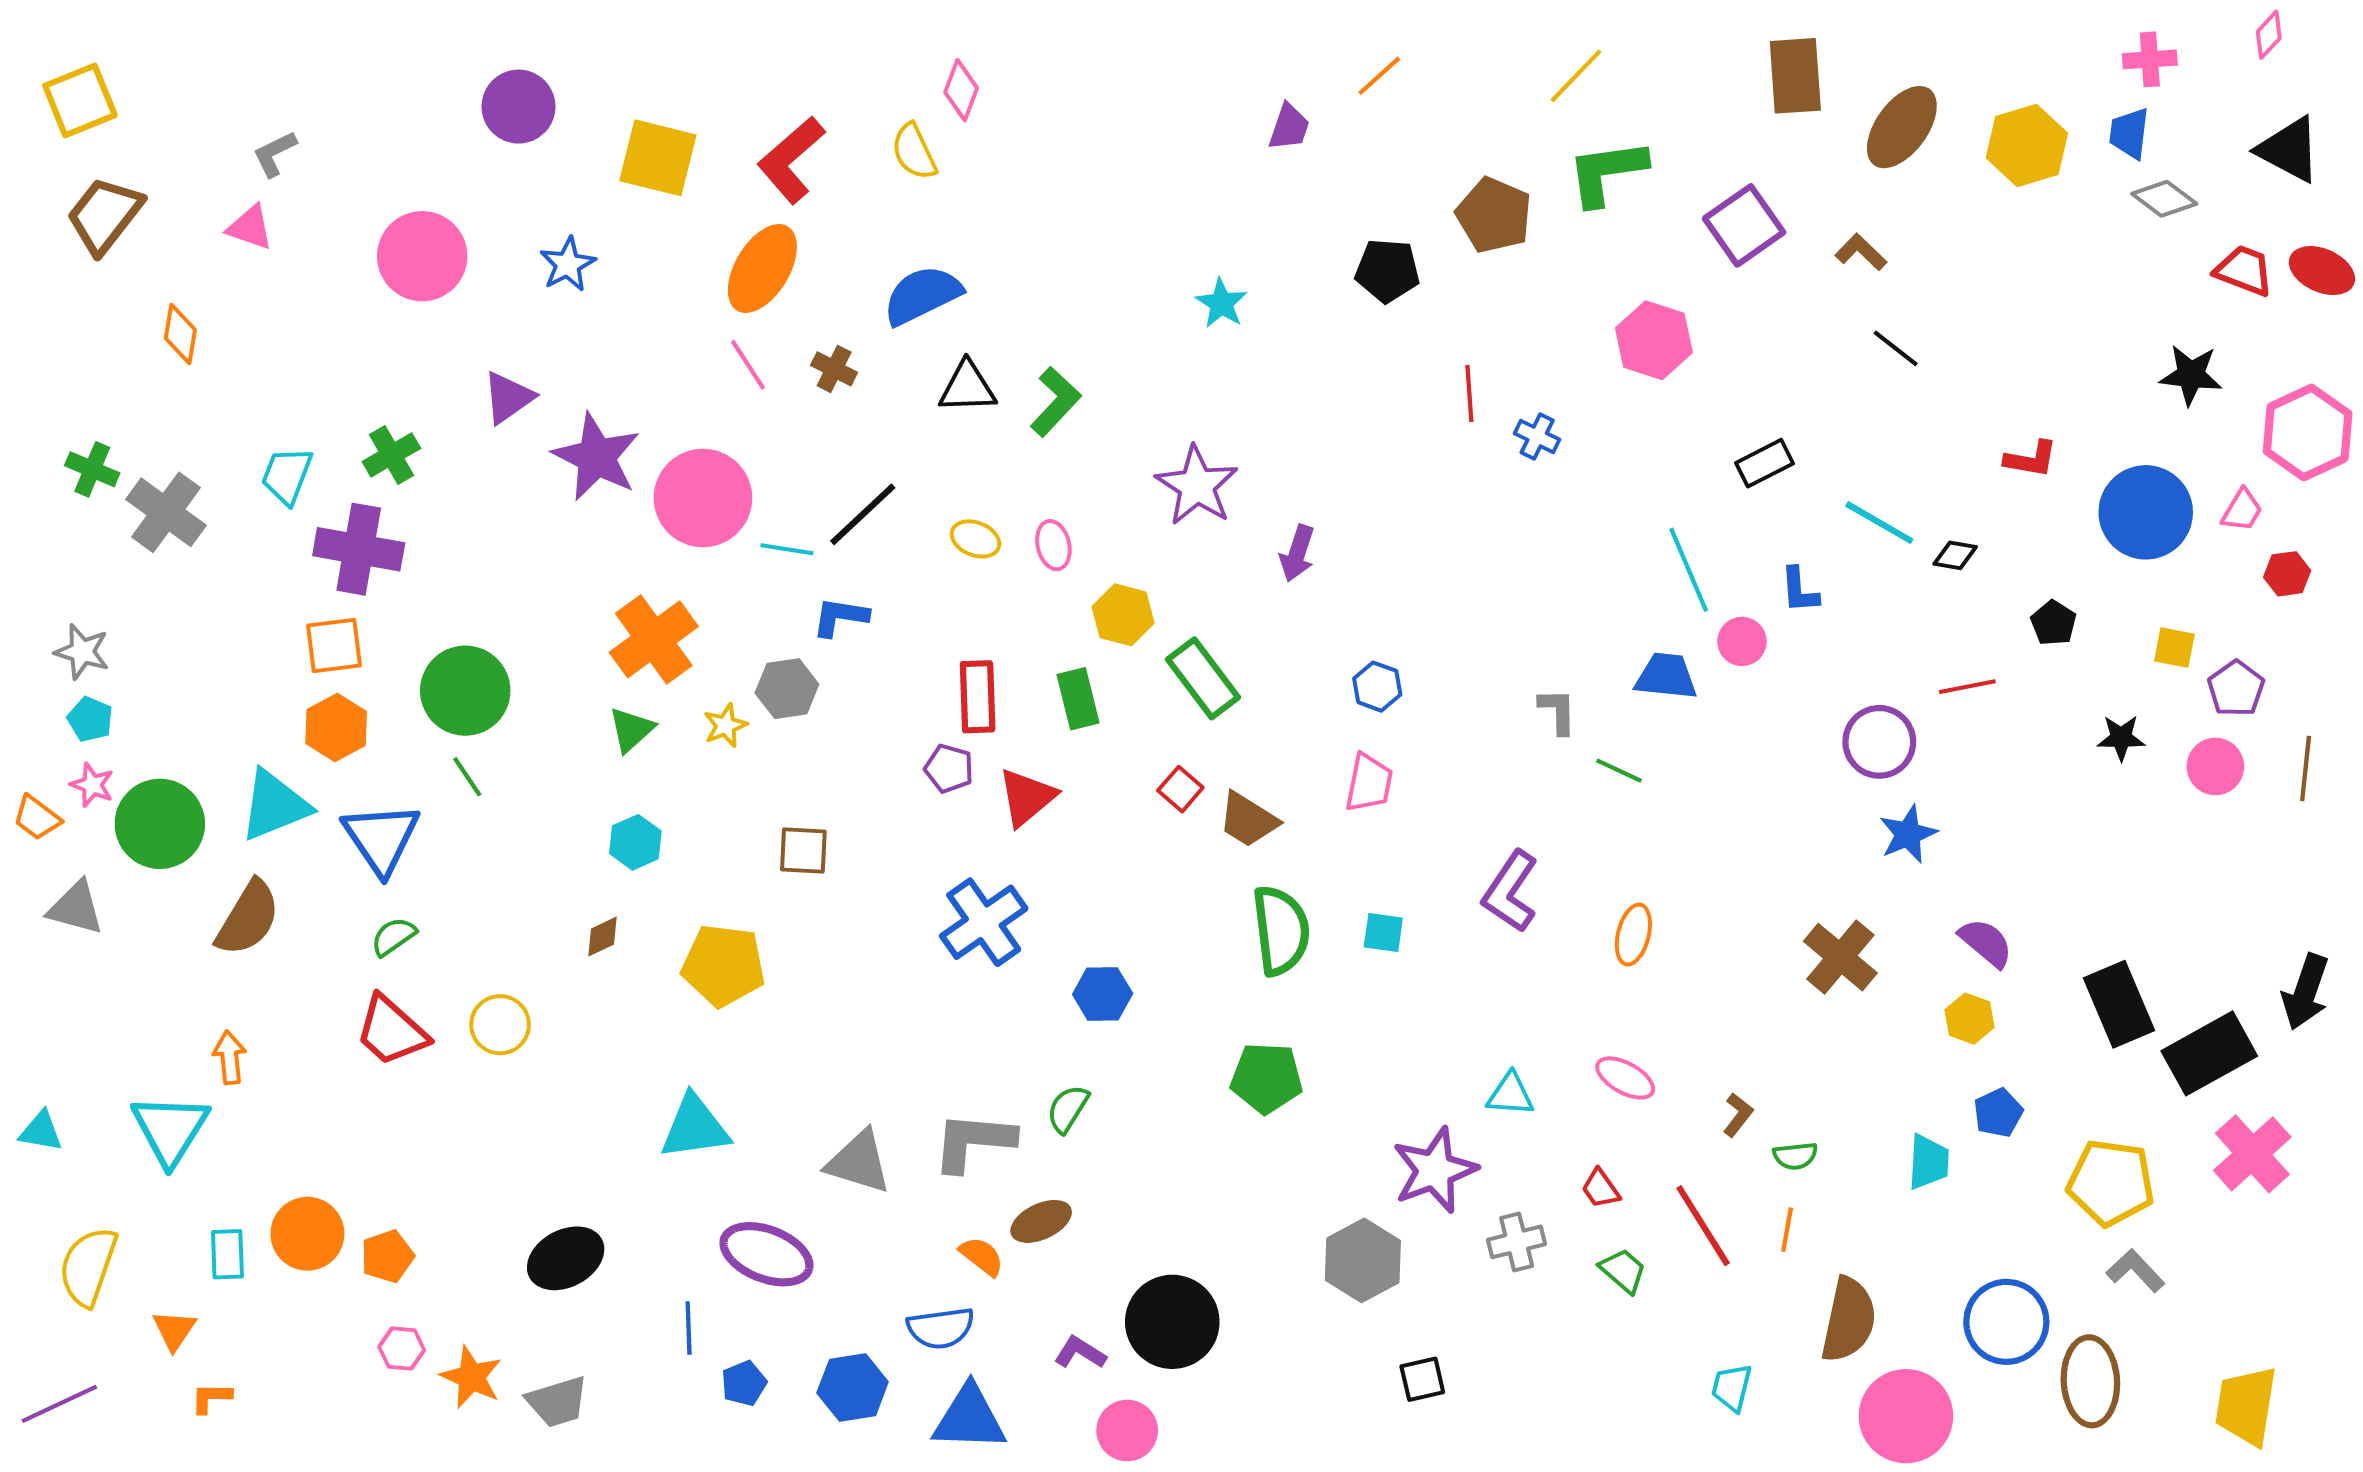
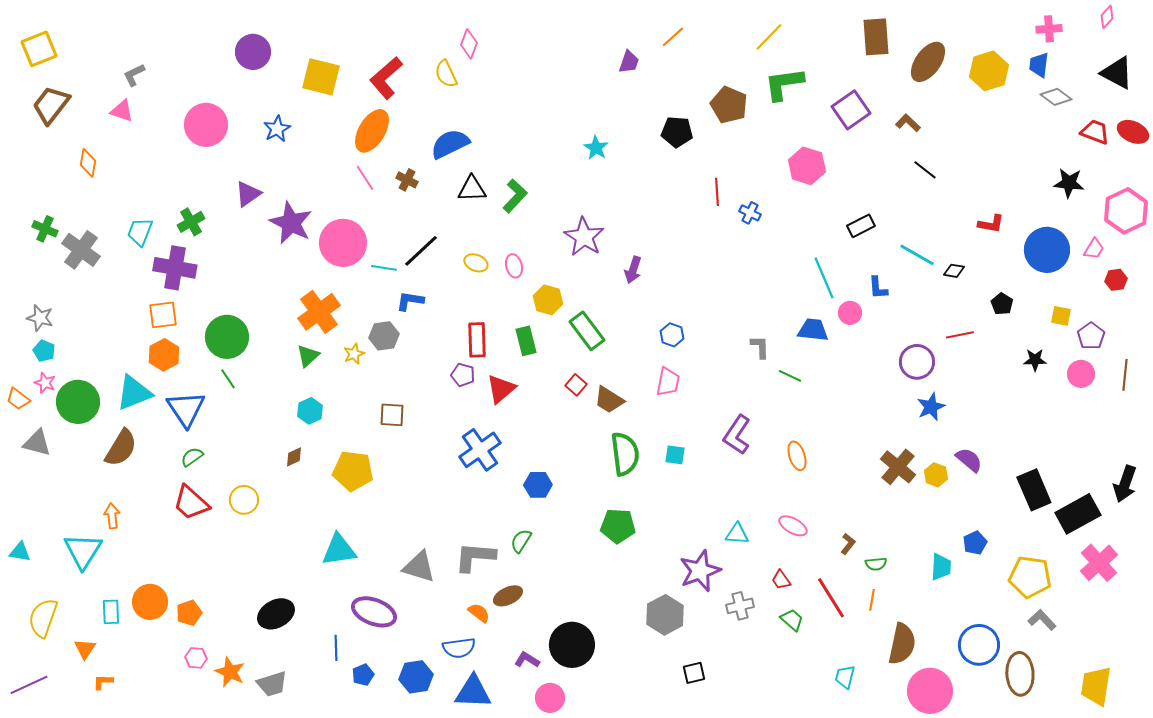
orange ellipse: (1633, 935) -> (797, 456), turned -32
yellow hexagon: (1969, 1019) -> (936, 475), moved

